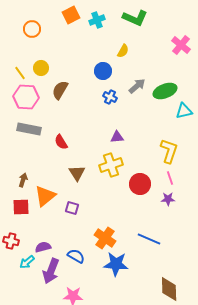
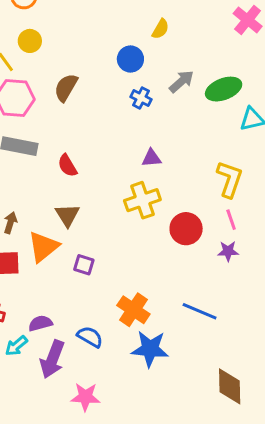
yellow circle: (41, 68) -> (30, 41), moved
brown triangle: (77, 173) -> (67, 215), moved

